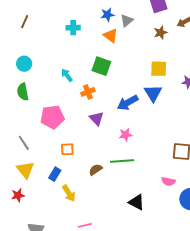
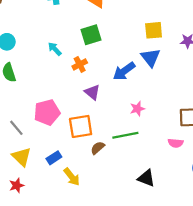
green square: (101, 66) -> (91, 35), turned -30
pink pentagon: (52, 117) -> (47, 112), moved
pink star: (126, 135) -> (137, 109), moved
orange square: (67, 149) -> (81, 126), moved, size x1.6
blue rectangle: (55, 174) -> (54, 158), turned 32
pink semicircle: (168, 181) -> (176, 143), moved

